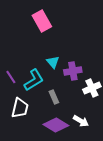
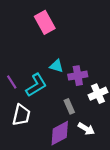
cyan triangle: (53, 62) -> (56, 66), turned -32
gray rectangle: (54, 97) -> (69, 106), moved
purple diamond: (56, 125) -> (60, 133), turned -60

